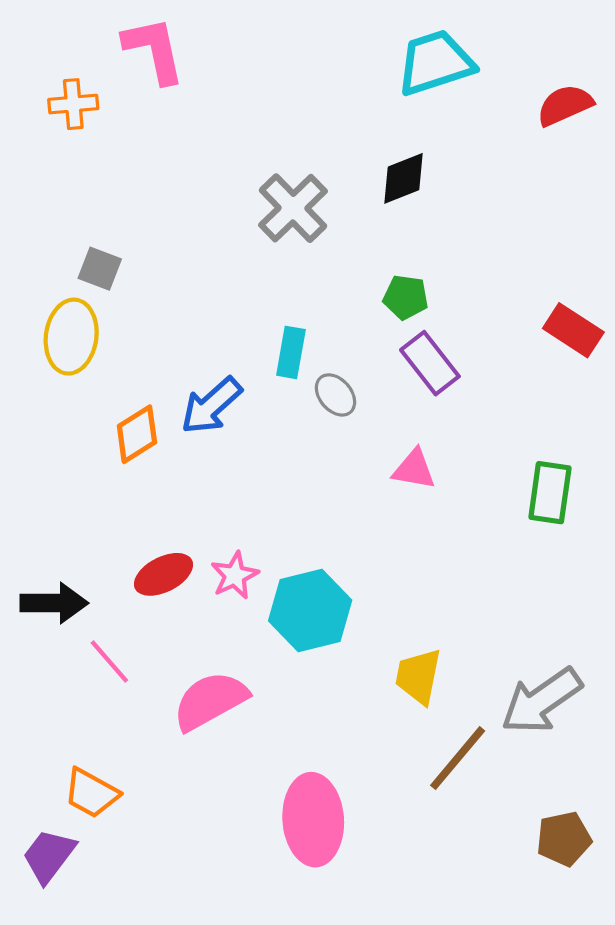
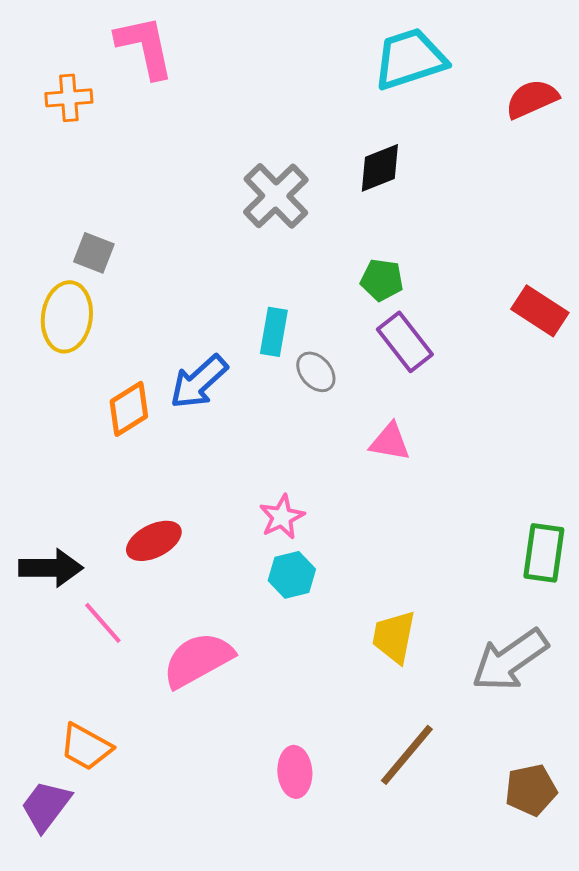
green rectangle: (550, 493) -> (544, 553), moved
pink star: (235, 575) -> (282, 517), moved
cyan hexagon: (310, 610) -> (292, 575), size x0.6
brown line: (458, 758) -> (407, 755), moved
pink ellipse: (313, 820) -> (295, 772), size x0.6

